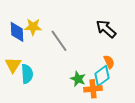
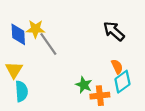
gray line: (59, 41) -> (48, 44), moved
cyan semicircle: (27, 74) -> (21, 91), moved
cyan diamond: (102, 76) -> (122, 82), moved

